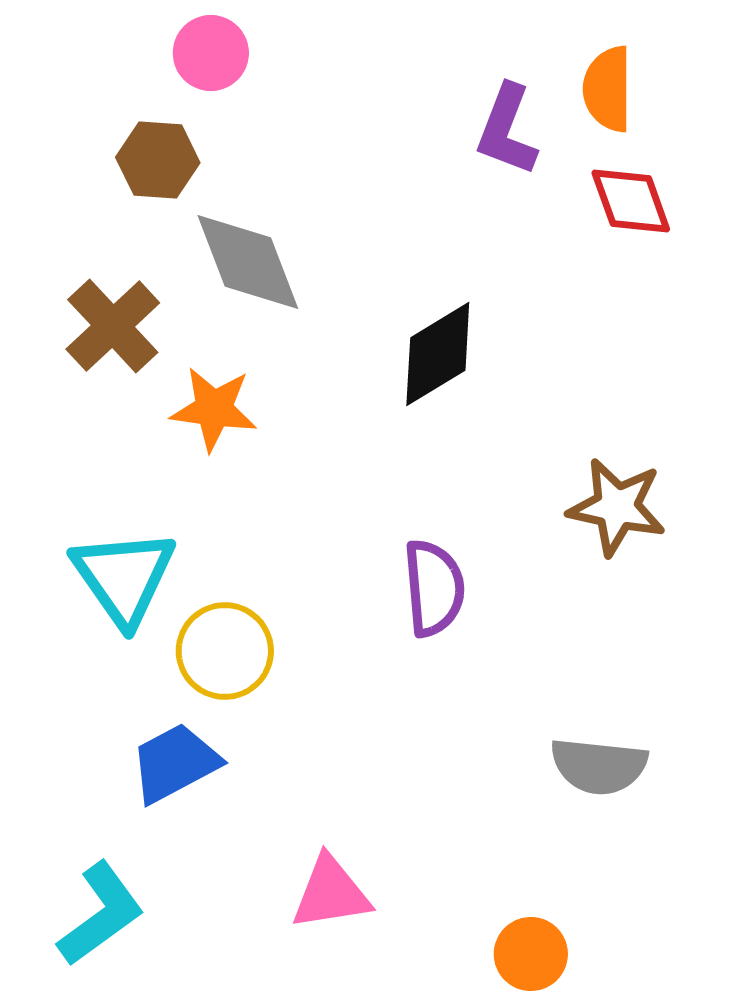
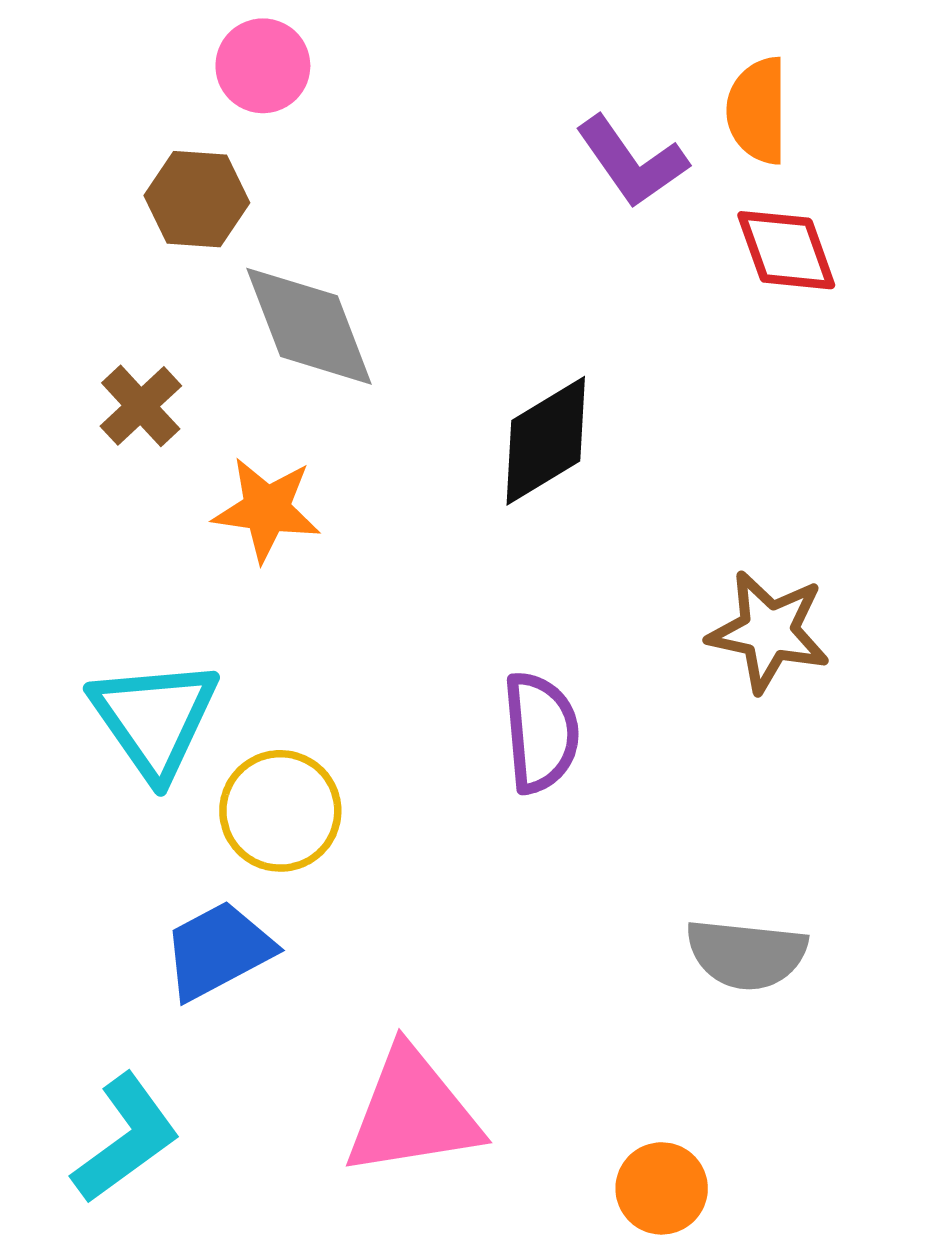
purple L-shape: (507, 130) -> (632, 162), turned -56
brown cross: (113, 326) -> (141, 406), size x0.7
pink triangle: (331, 893) -> (412, 1112), size x1.4

